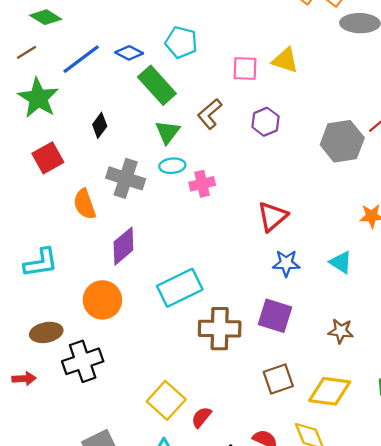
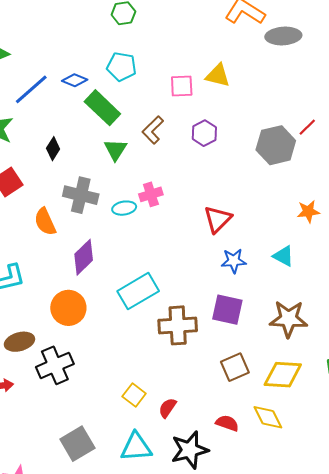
cyan ellipse: (172, 166) -> (124, 208), moved
brown star: (341, 331) -> (289, 319), size x1.6
yellow square: (166, 400) -> (134, 395), size x0.7

